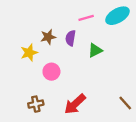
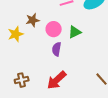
purple semicircle: (70, 38) -> (57, 49), moved
pink circle: (51, 72) -> (54, 29), moved

